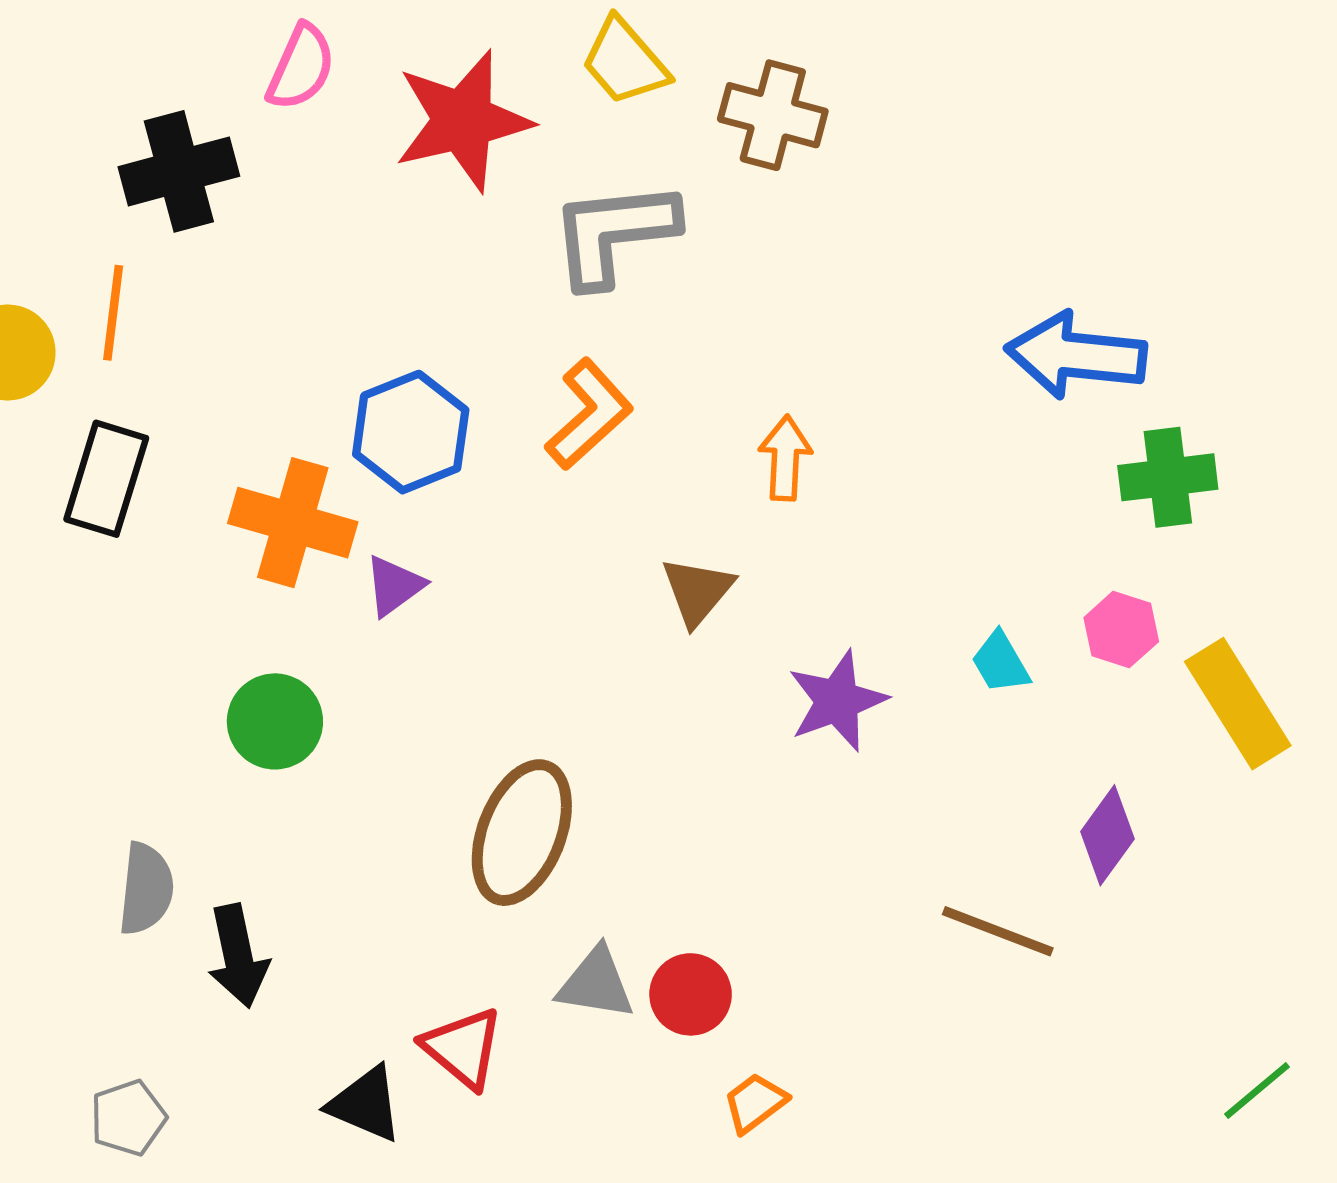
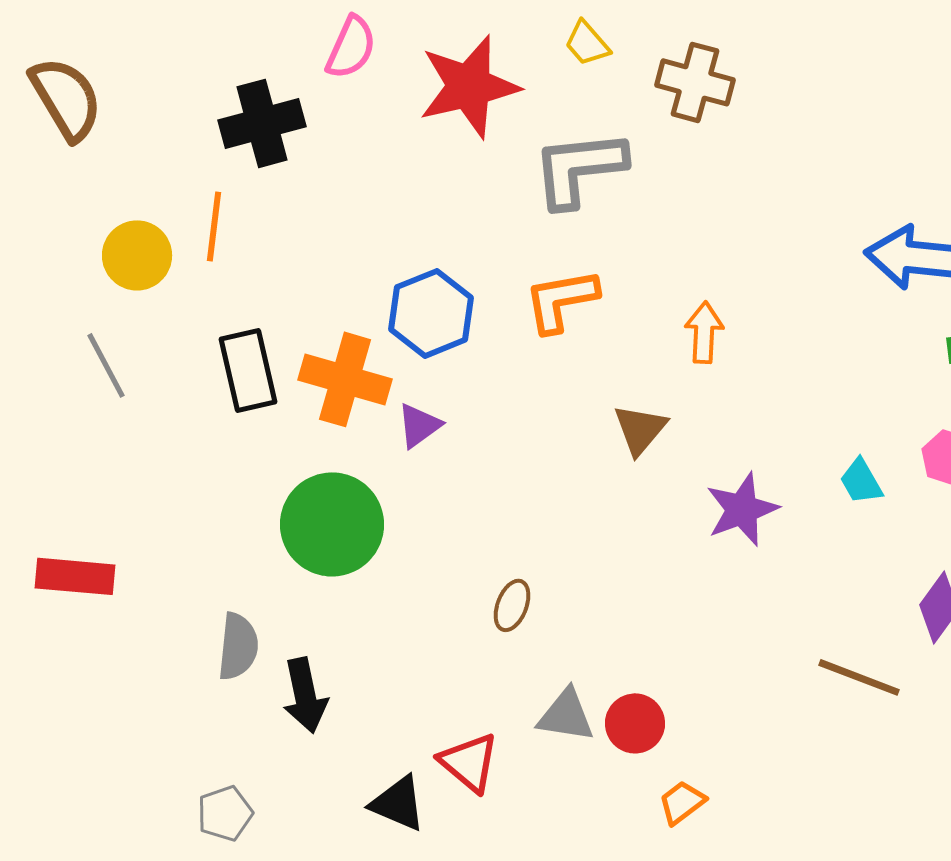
yellow trapezoid: (625, 62) -> (587, 43), size x0.7
orange L-shape: (589, 414) -> (561, 300), turned -148
black rectangle: (106, 479) -> (248, 370), moved, turned -30
green circle: (275, 721) -> (332, 524), size x1.5
brown ellipse: (522, 833) -> (512, 605), size x0.5

